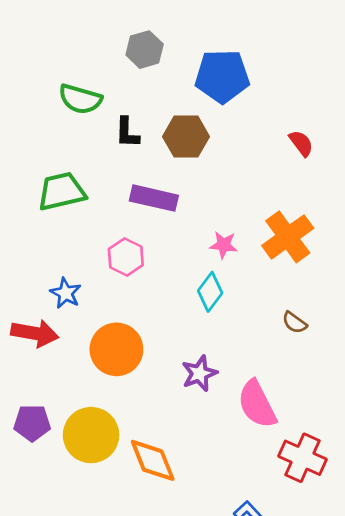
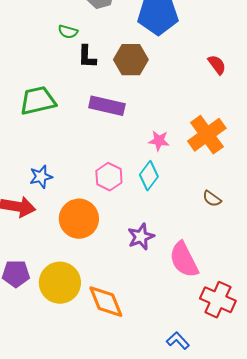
green semicircle: (80, 99) -> (68, 32), moved, size x0.6
pink hexagon: (126, 257) -> (109, 177), moved
blue star: (66, 293) -> (41, 177), turned 30

